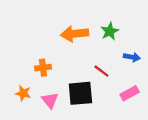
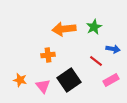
orange cross: (43, 68) -> (48, 55), moved
red line: (101, 71) -> (96, 61), moved
black square: (80, 93) -> (69, 80), turned -30

